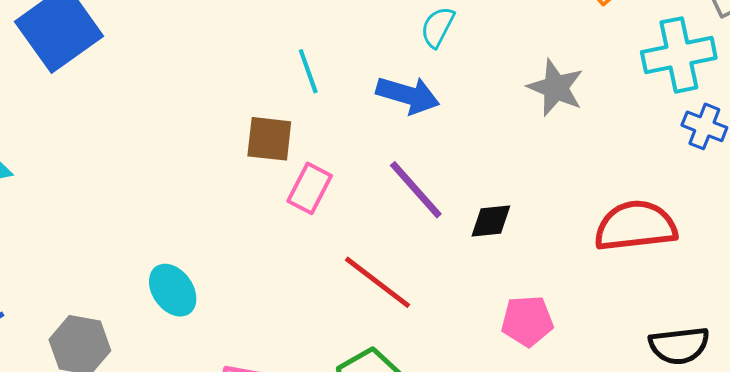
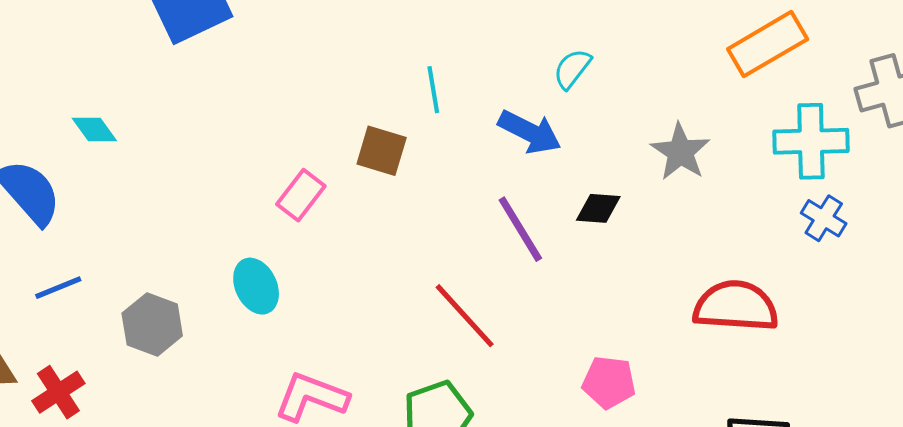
pink rectangle: (310, 188) -> (301, 195), moved
black diamond: (491, 221) -> (598, 208), moved

